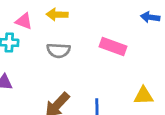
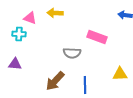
gray semicircle: (58, 50) -> (72, 53), moved

